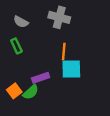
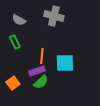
orange line: (64, 51) -> (42, 56), moved
green semicircle: (31, 92) -> (41, 82), moved

